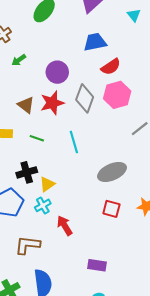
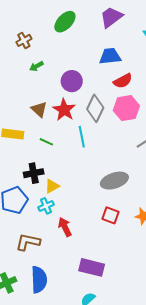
red star: (52, 103) -> (64, 110), turned -30
cyan line: (74, 142) -> (82, 137), moved
purple rectangle: (97, 265) -> (92, 267), size x1.4

